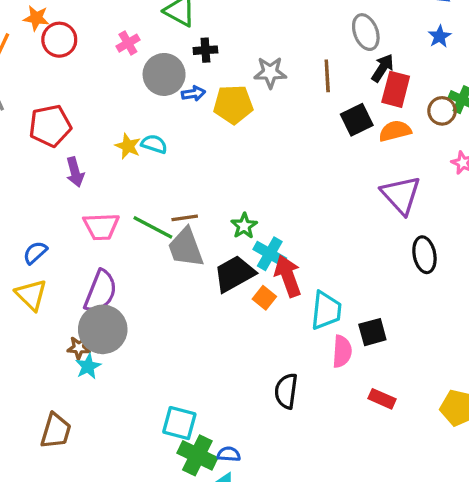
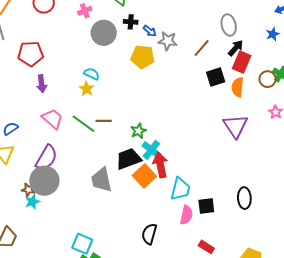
brown line: (327, 76) -> (202, 48), turned 36
blue arrow: (193, 93) -> (150, 31), moved, turned 40
orange semicircle: (395, 131) -> (238, 87), turned -78
yellow star: (128, 146) -> (87, 89), moved
pink trapezoid: (101, 226) -> (53, 119), turned -145
gray trapezoid: (186, 248) -> (101, 180), moved
black ellipse: (424, 255) -> (244, 198), moved
orange square: (264, 298) -> (144, 176), size x1.6

